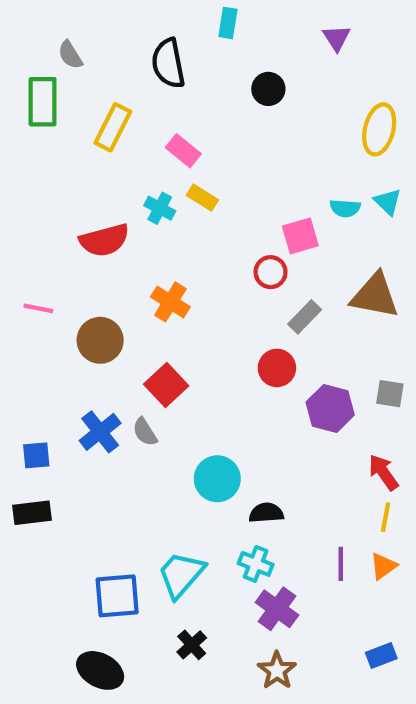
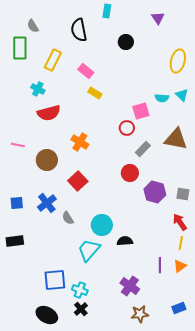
cyan cross: (160, 208) -> (38, 89), moved
gray square: (390, 394) -> (183, 194), moved
gray semicircle: (145, 432) -> (68, 218), moved
blue square: (36, 455) -> (17, 203), moved
cyan cross: (256, 564) -> (80, 290), moved
cyan trapezoid: (181, 575) -> (89, 250), moved
black cross: (192, 645) -> (81, 309), moved
brown star: (277, 670) -> (140, 314), moved, turned 30

